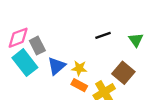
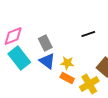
gray rectangle: (37, 46) -> (45, 43), moved
blue triangle: (57, 66) -> (47, 61), turned -42

